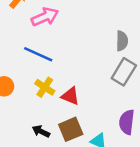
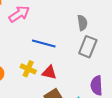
blue line: (38, 54) -> (44, 43), moved

